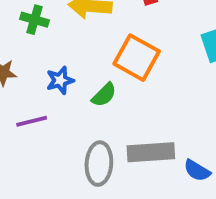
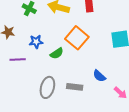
gray rectangle: (151, 152) -> (75, 87), size x0.7
blue semicircle: (197, 171) -> (99, 76), moved

